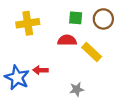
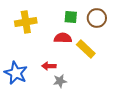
red arrow: (40, 70) -> (49, 66), moved
gray star: (77, 89) -> (60, 81), moved

